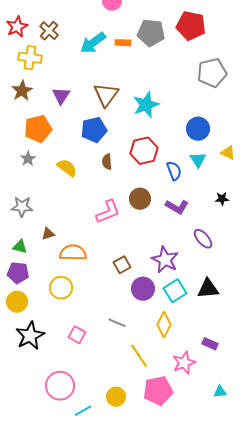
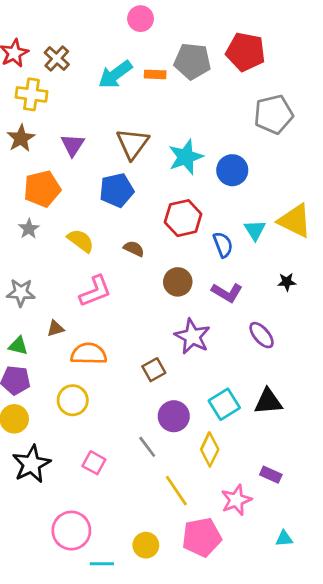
blue circle: (198, 129) -> (232, 170), moved
yellow triangle: (228, 153) -> (295, 221), size x1.8
brown semicircle: (107, 162) -> (134, 249), moved, turned 119
pink L-shape: (108, 212) -> (95, 291), moved
purple star: (165, 260) -> (192, 336), moved
purple circle: (143, 289) -> (174, 416), moved
gray line: (117, 323) -> (147, 447), turned 30
cyan line: (83, 411) -> (102, 564), turned 30

